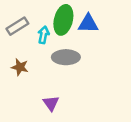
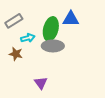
green ellipse: (63, 20) -> (51, 29), moved
cyan arrow: (43, 35) -> (28, 38), moved, turned 64

